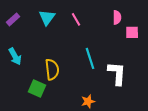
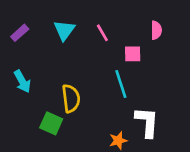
pink square: (132, 32) -> (133, 54), moved
white L-shape: (117, 73) -> (147, 122), moved

